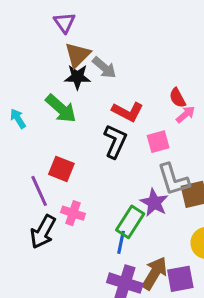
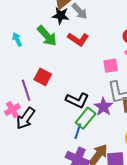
red L-shape: (128, 112) -> (78, 39), moved
black L-shape: (115, 141) -> (77, 100), moved, turned 85
pink cross: (73, 213) -> (12, 110), moved, turned 35

